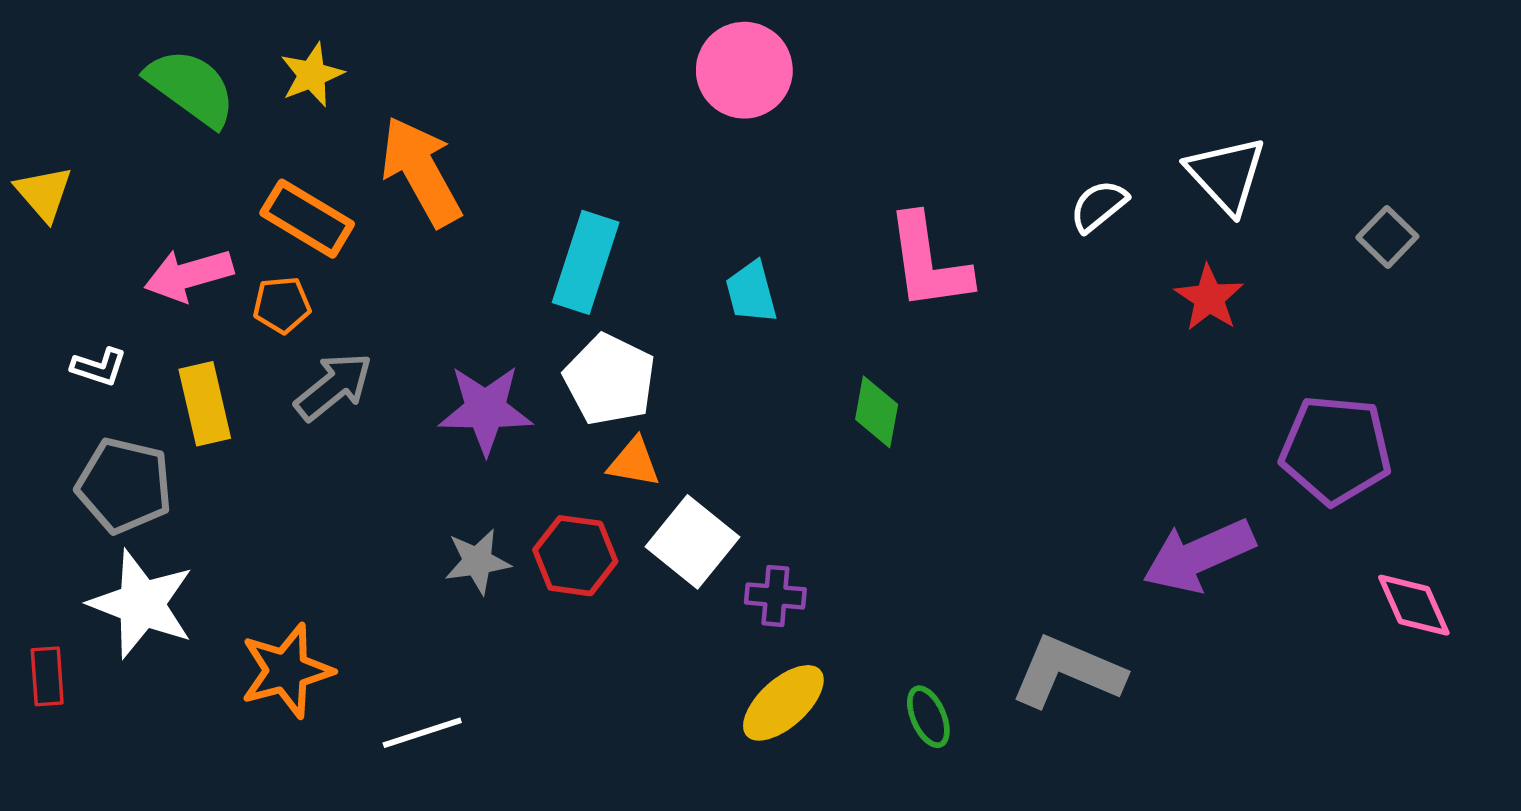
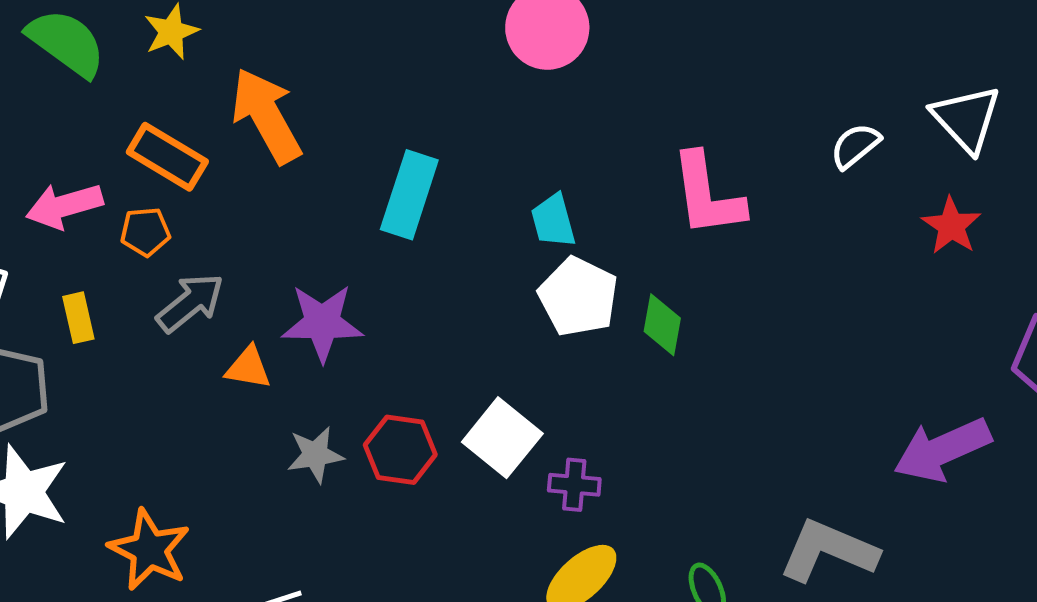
white pentagon: (610, 380) -> (578, 297), moved
yellow rectangle: (205, 404) -> (78, 318), size x0.7
orange triangle: (634, 462) -> (248, 368), moved
orange star: (286, 671) -> (149, 550), turned -30

